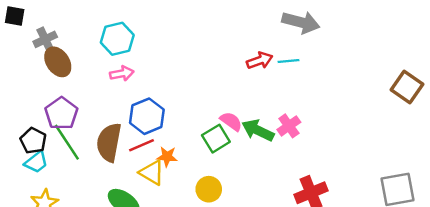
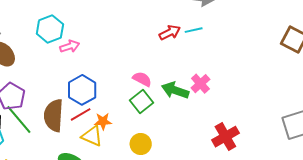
pink arrow: (122, 74) -> (70, 46), moved
pink semicircle: (231, 121) -> (142, 79), moved

